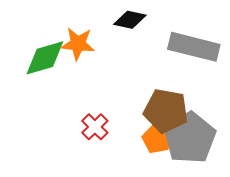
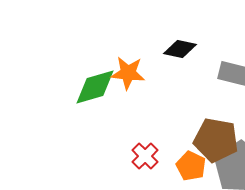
orange pentagon: (157, 139) -> (191, 166), moved

